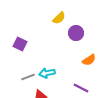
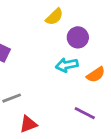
cyan arrow: (47, 73) -> (67, 65), moved

